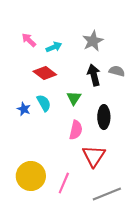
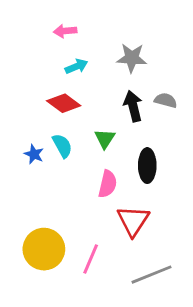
pink arrow: (29, 40) -> (65, 31), moved, turned -49
gray star: (93, 41) -> (132, 58), turned 30

